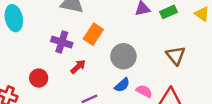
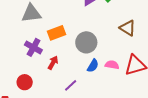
orange rectangle: (93, 34) -> (56, 33), turned 54
purple cross: (62, 42) -> (33, 47), turned 30

